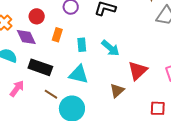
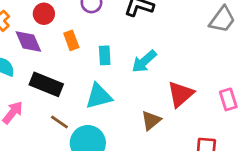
orange rectangle: (57, 35) -> (71, 40), turned -40
cyan arrow: (110, 48) -> (144, 61), turned 96
cyan triangle: (79, 74) -> (99, 96), turned -30

